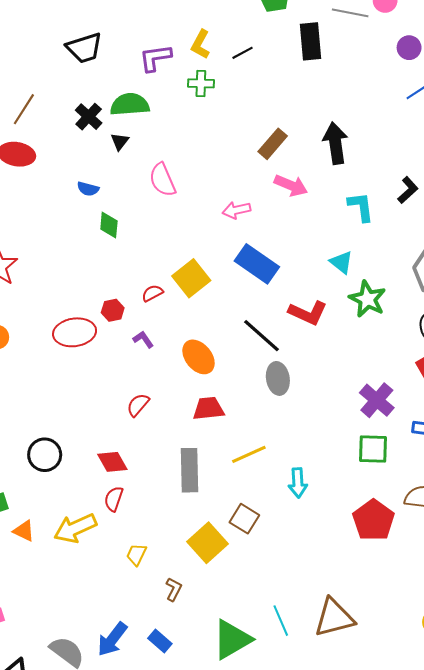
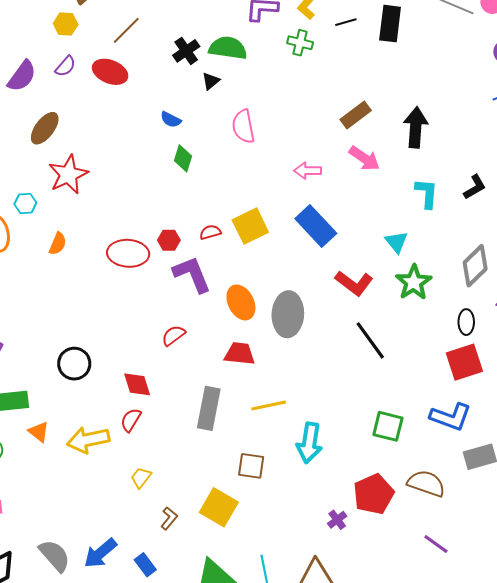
black rectangle: (311, 41) -> (390, 24), moved
black line: (261, 336) -> (370, 340), moved
purple L-shape: (143, 339) -> (192, 274), size x2.0
gray ellipse: (278, 378) -> (288, 314), moved, size x1.4
purple cross: (377, 400) -> (337, 520), moved, size x0.6
cyan arrow: (298, 483) -> (309, 443), size x1.4
brown square: (244, 519) -> (251, 466), turned -36
yellow square: (207, 543) -> (219, 507), moved, turned -30

